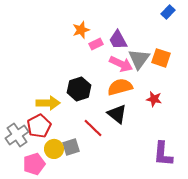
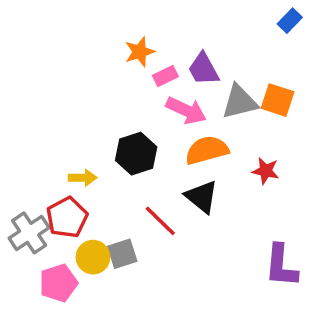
gray triangle: (139, 59) -> (240, 102), turned 40
pink arrow: (121, 64) -> (186, 110), moved
yellow arrow: (48, 103) -> (83, 178), size x0.7

